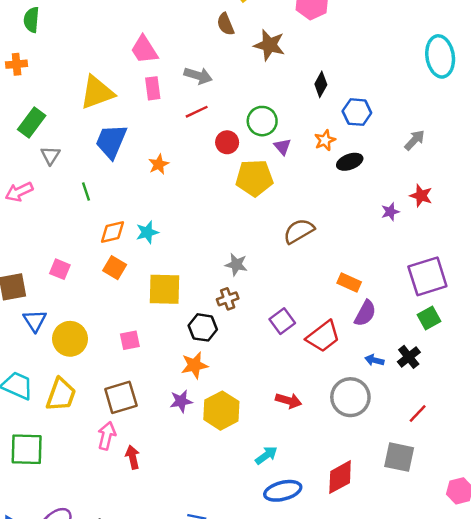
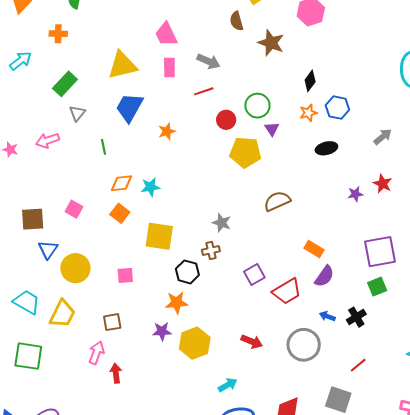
orange star: (325, 140) -> (308, 113), moved
brown square: (121, 397) -> (112, 322), size x0.7

